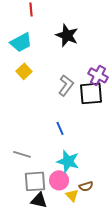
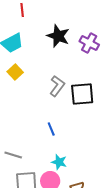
purple cross: (98, 75) -> (89, 43), moved
cyan star: (68, 161) -> (59, 162), size x0.7

